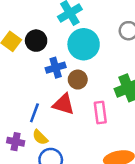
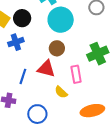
blue cross: (56, 68) -> (16, 42), moved
yellow semicircle: (40, 137) -> (61, 92), moved

